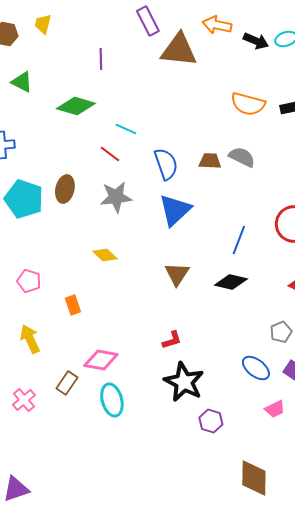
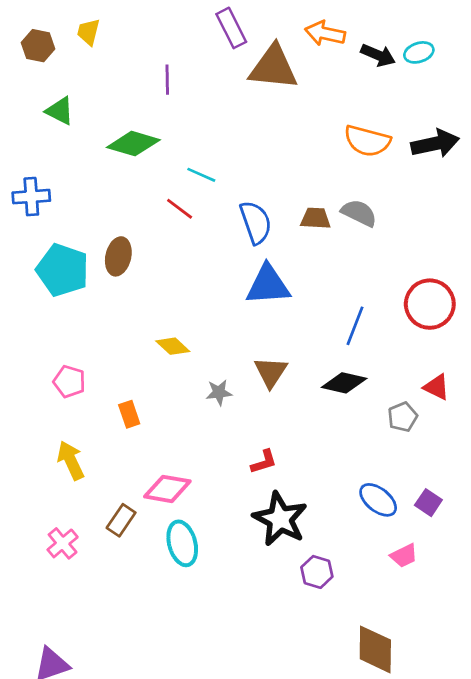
gray star: (116, 197) -> (219, 392), moved, size x0.6
blue triangle: (175, 210) -> (268, 285), turned 39
gray pentagon: (281, 332) -> (403, 417), moved

